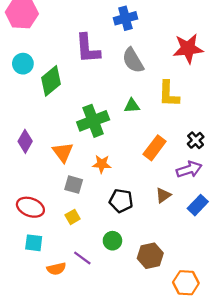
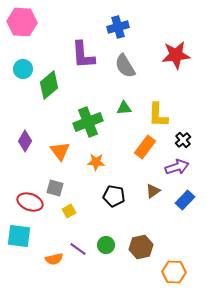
yellow L-shape: (169, 94) -> (158, 115), moved
gray square: (74, 185) -> (55, 188), moved
green circle: (112, 241) -> (106, 245), moved
cyan square: (34, 243) -> (19, 236), moved, size x1.4

